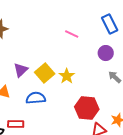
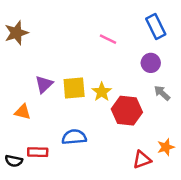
yellow square: (45, 73) -> (74, 88), turned 36
blue semicircle: (36, 98) -> (74, 137), moved
red hexagon: (87, 108) -> (127, 111), moved

